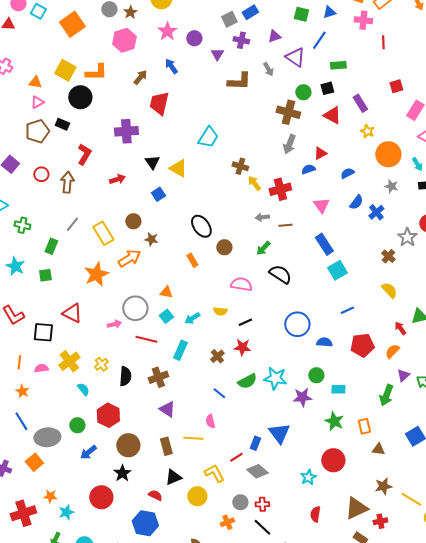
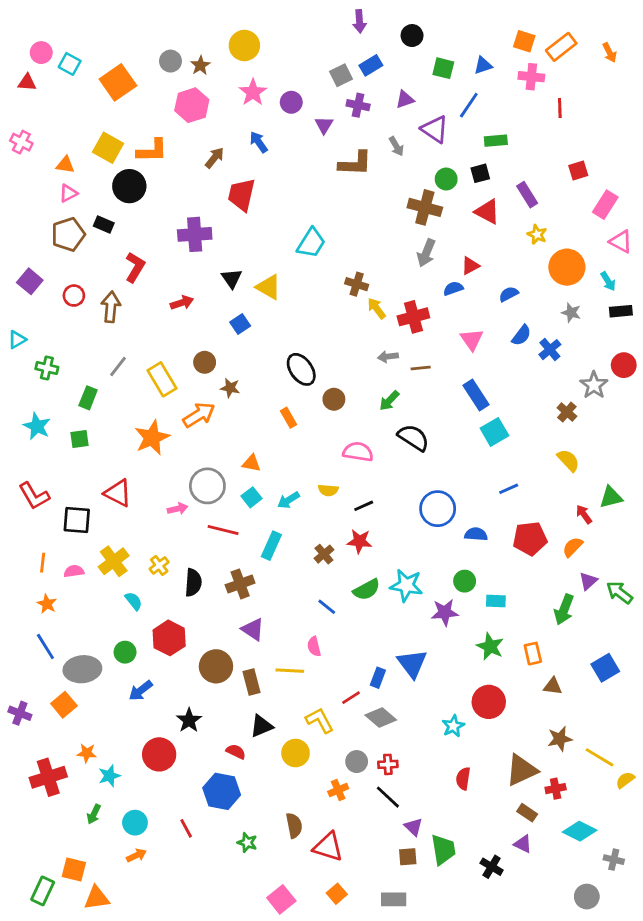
brown circle: (128, 445) -> (216, 666), moved

